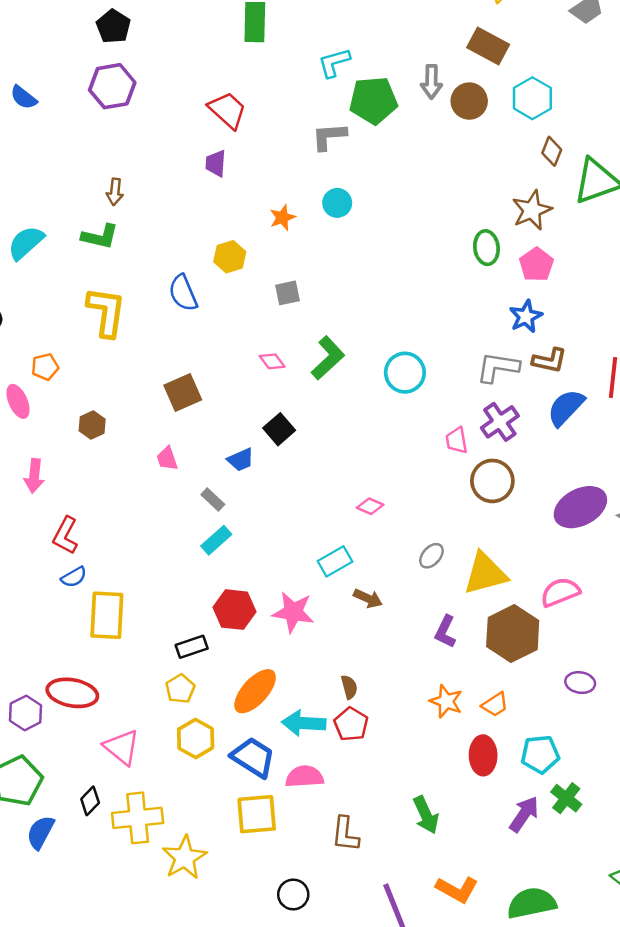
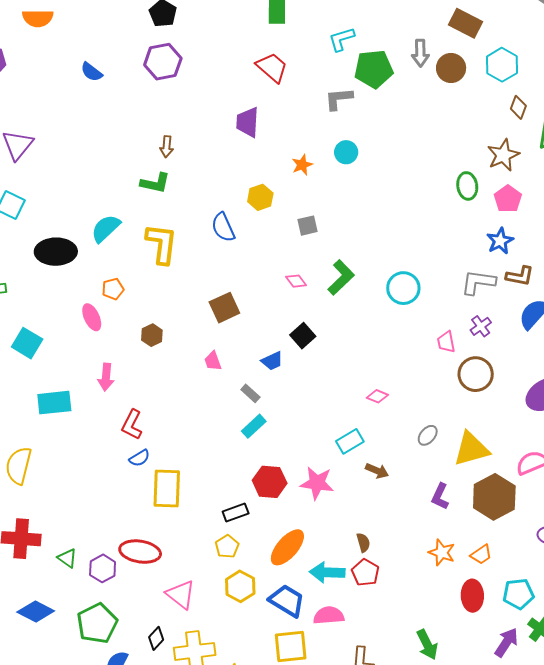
red trapezoid: (227, 110) -> (272, 67), moved
purple trapezoid: (216, 163) -> (248, 122), size x1.4
cyan semicircle: (26, 243) -> (106, 228), moved
purple cross: (500, 422) -> (481, 326), size x0.7

